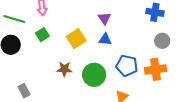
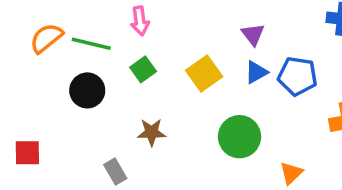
blue triangle: (105, 39) -> (256, 72), turned -32
blue pentagon: (127, 66) -> (298, 76), moved
brown star: (64, 69) -> (152, 132), moved

